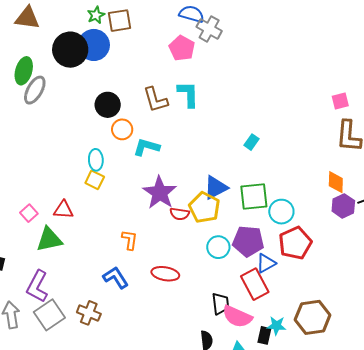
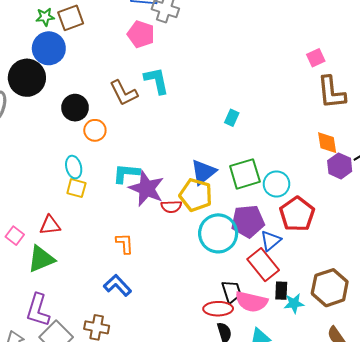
green star: (96, 15) -> (45, 17), turned 30
black circle: (70, 50) -> (27, 78), moved
cyan L-shape: (146, 147) -> (126, 173), moved
cyan circle: (218, 247) -> (218, 233), size x1.6
red ellipse: (165, 274) -> (218, 309), moved
black rectangle: (264, 335) -> (281, 291), moved

